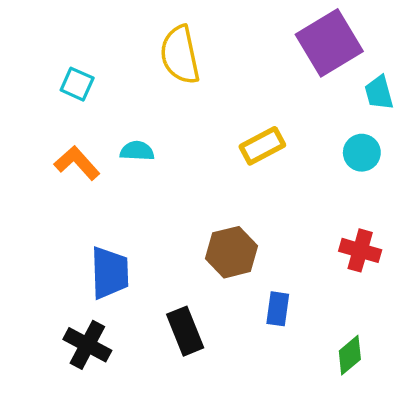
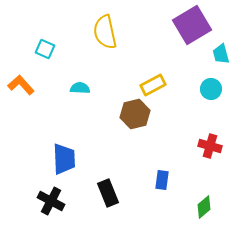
orange L-shape: (77, 163) -> (21, 85), moved
brown hexagon: (231, 252) -> (135, 114), moved

